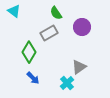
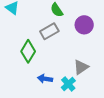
blue arrow: (33, 78) -> (45, 79), moved, turned 144

